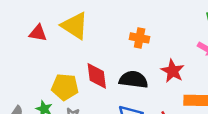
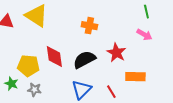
black semicircle: (133, 80) -> (84, 60), turned -35

